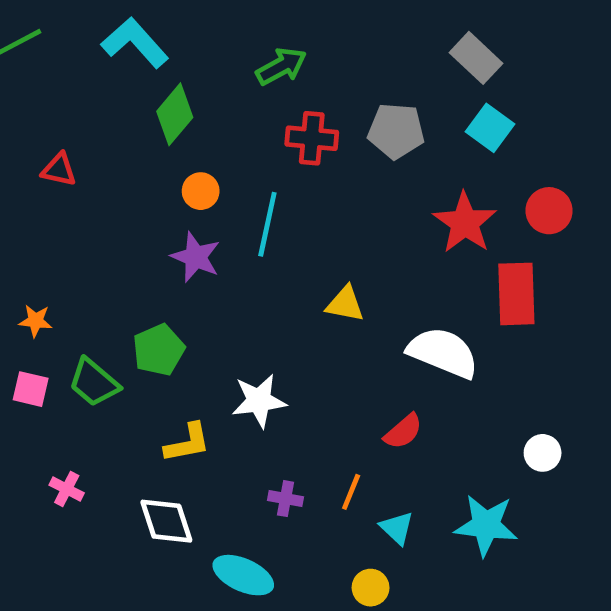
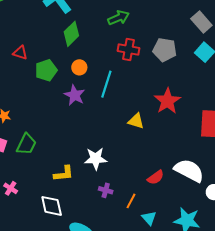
red star: (465, 223) -> (167, 101), moved
green pentagon: (159, 350) -> (46, 70), moved
white semicircle: (443, 353) -> (189, 170), moved
green trapezoid: (94, 382) -> (26, 144), turned -110
purple cross: (285, 499) -> (106, 190), moved

